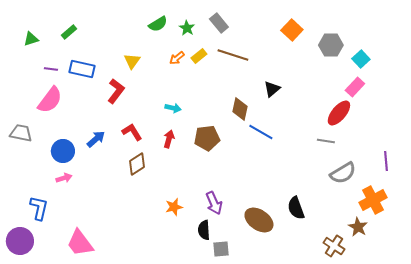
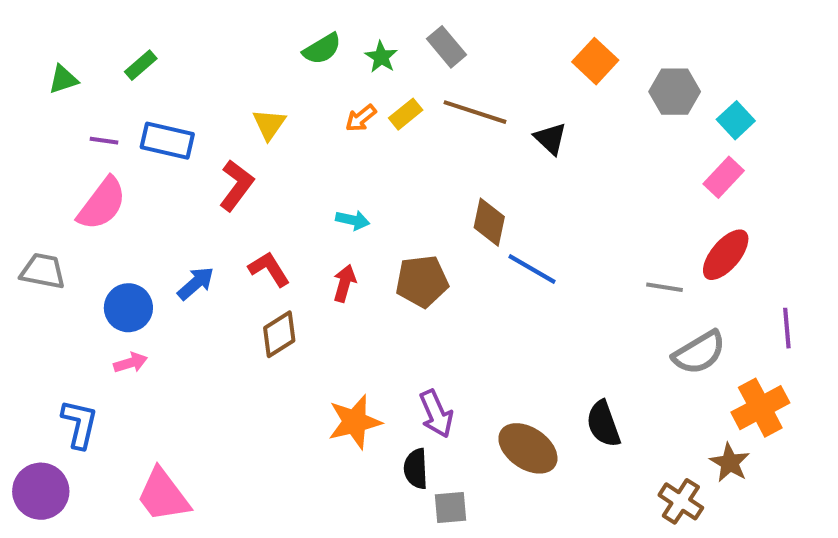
black triangle: (272, 89) -> (550, 139), moved, turned -36
red ellipse: (339, 113) -> (726, 255), moved
orange star: (174, 207) -> (355, 422), size x1.5

